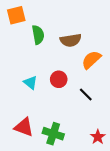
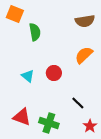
orange square: (16, 15) -> (15, 14), turned 36
brown semicircle: (71, 40) -> (85, 21), moved
black line: (86, 95) -> (78, 103), moved

